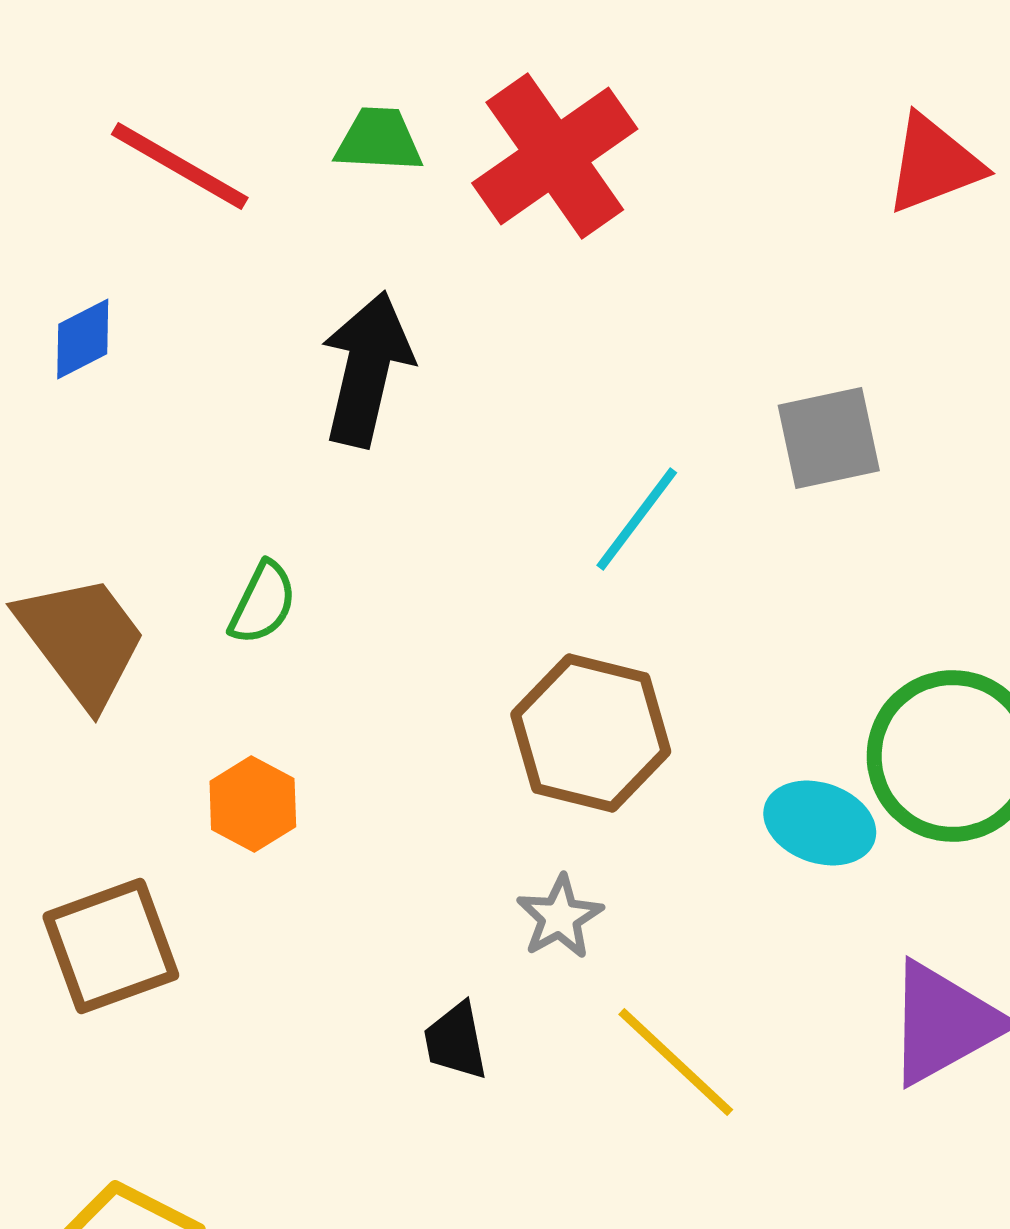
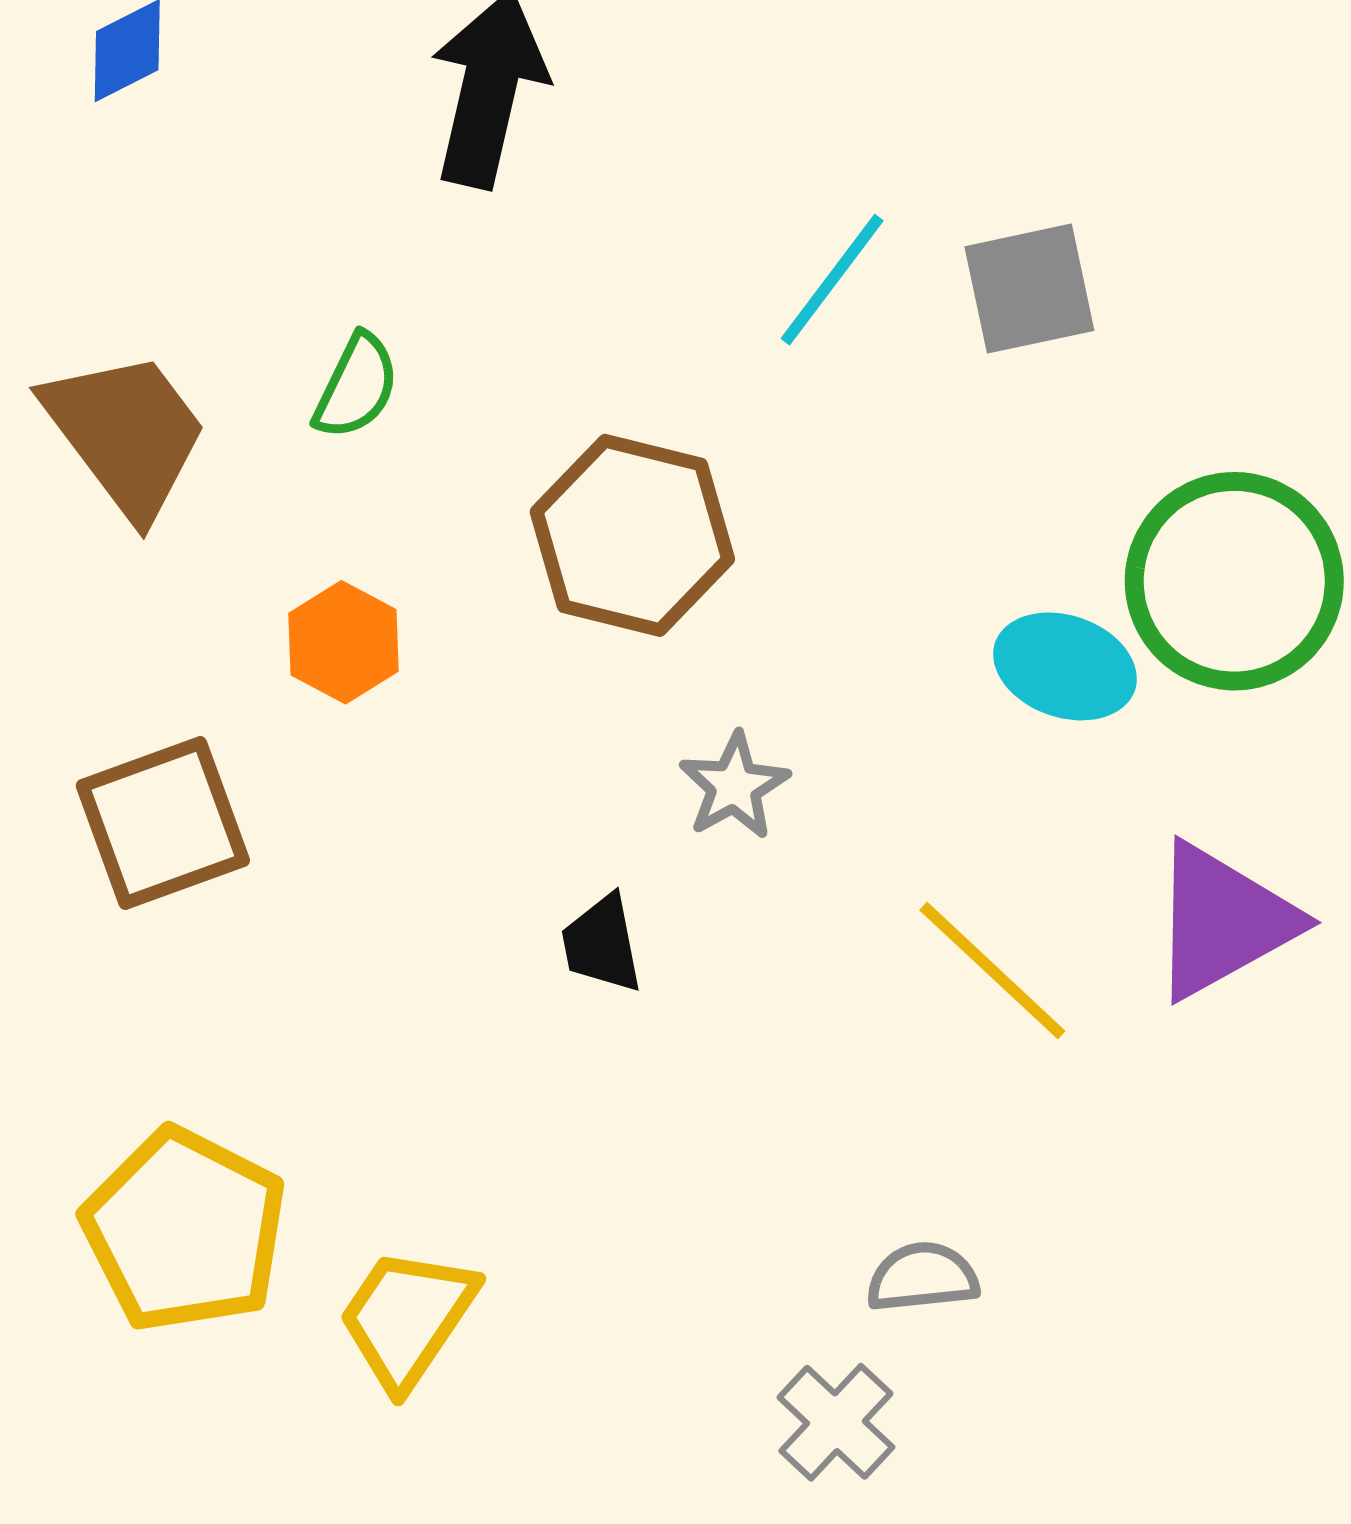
gray square: (829, 438) -> (1029, 289), moved
brown hexagon: (591, 733) -> (632, 535), moved
yellow line: (676, 1062) -> (992, 971), moved

